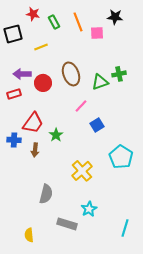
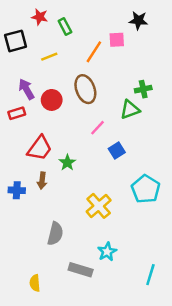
orange line: (78, 22) -> (94, 52), moved, turned 54
purple arrow: (22, 74) -> (26, 89), turned 60
green triangle: (100, 82) -> (130, 110), moved
blue cross: (14, 140) -> (17, 190), moved

